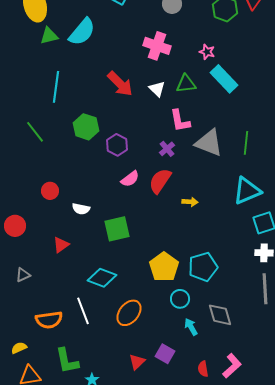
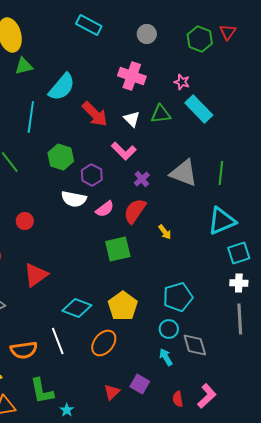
cyan semicircle: (82, 32) -> (62, 87), moved
pink L-shape: (180, 121) -> (124, 151), moved, turned -35
yellow arrow: (190, 202) -> (165, 232), turned 49
white semicircle: (81, 209) -> (74, 199), moved, size x1.4
green square: (117, 229) -> (118, 249), moved
red triangle: (61, 245) -> (36, 275), size x1.5
yellow pentagon: (164, 267) -> (123, 306), moved
cyan circle: (180, 299) -> (169, 329), moved

